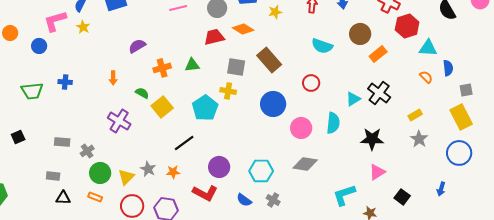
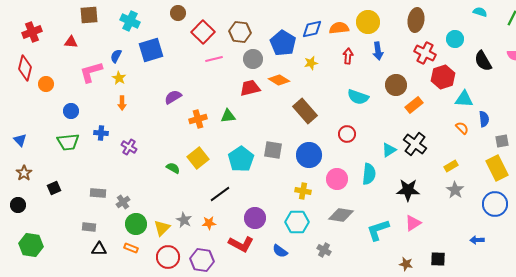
blue circle: (39, 46) -> (71, 111), moved
gray square: (236, 67) -> (273, 150), moved
orange arrow: (113, 78) -> (122, 103), moved
yellow cross: (228, 91) -> (303, 191), moved
green semicircle: (142, 93) -> (173, 168), moved
purple cross: (119, 121) -> (129, 147), moved, size x0.7
blue arrow: (441, 189) -> (477, 240), turned 72
cyan L-shape: (344, 195) -> (378, 230), moved
black square: (402, 197) -> (438, 259), moved, turned -35
gray cross: (273, 200) -> (324, 250), moved

